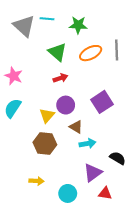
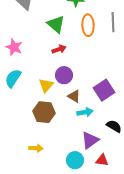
orange ellipse: (91, 53) -> (88, 25), turned -65
purple square: (102, 102) -> (104, 90), moved
cyan circle: (68, 193) -> (75, 160), moved

